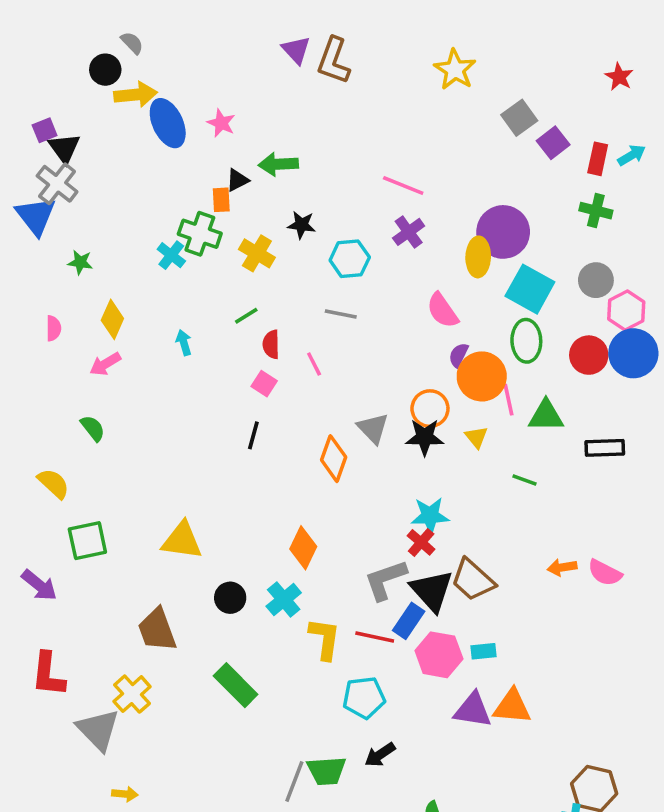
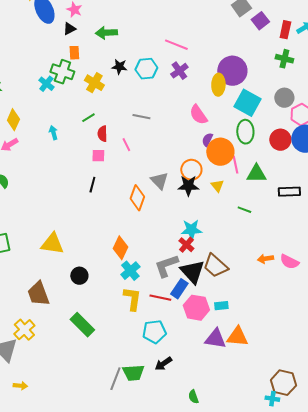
black triangle: (237, 180) -> (69, 29), moved
cyan hexagon: (350, 259) -> (146, 69), moved
pink square: (264, 384) -> (98, 156), turned -32
cyan cross: (284, 599) -> (130, 271), moved

